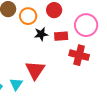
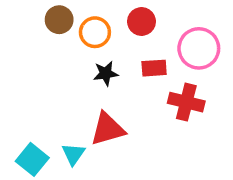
black star: (41, 34) -> (106, 73), moved
red triangle: (35, 70) -> (107, 129), turned 40

